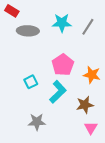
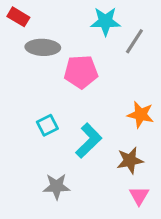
cyan star: (62, 23) -> (105, 21), moved
pink pentagon: (63, 65) -> (81, 72), moved, turned 30

